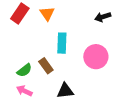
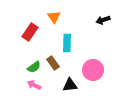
red rectangle: (20, 13) -> (30, 32), moved
pink circle: (96, 57) -> (93, 70), moved

